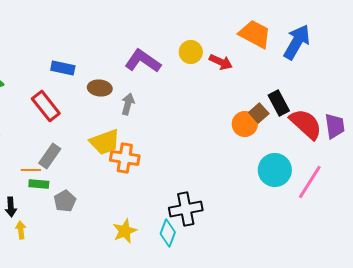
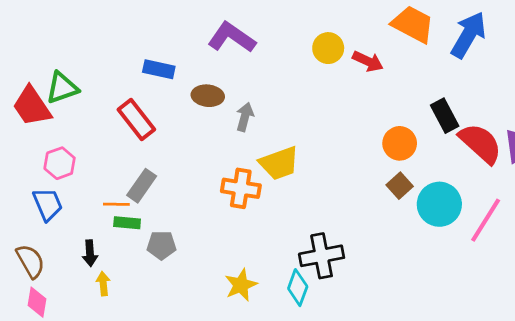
purple L-shape: (143, 61) -> (232, 37), moved
brown square: (259, 113) -> (400, 186), moved
yellow trapezoid: (105, 142) -> (279, 163), moved
gray pentagon: (65, 201) -> (161, 245), turned 30

